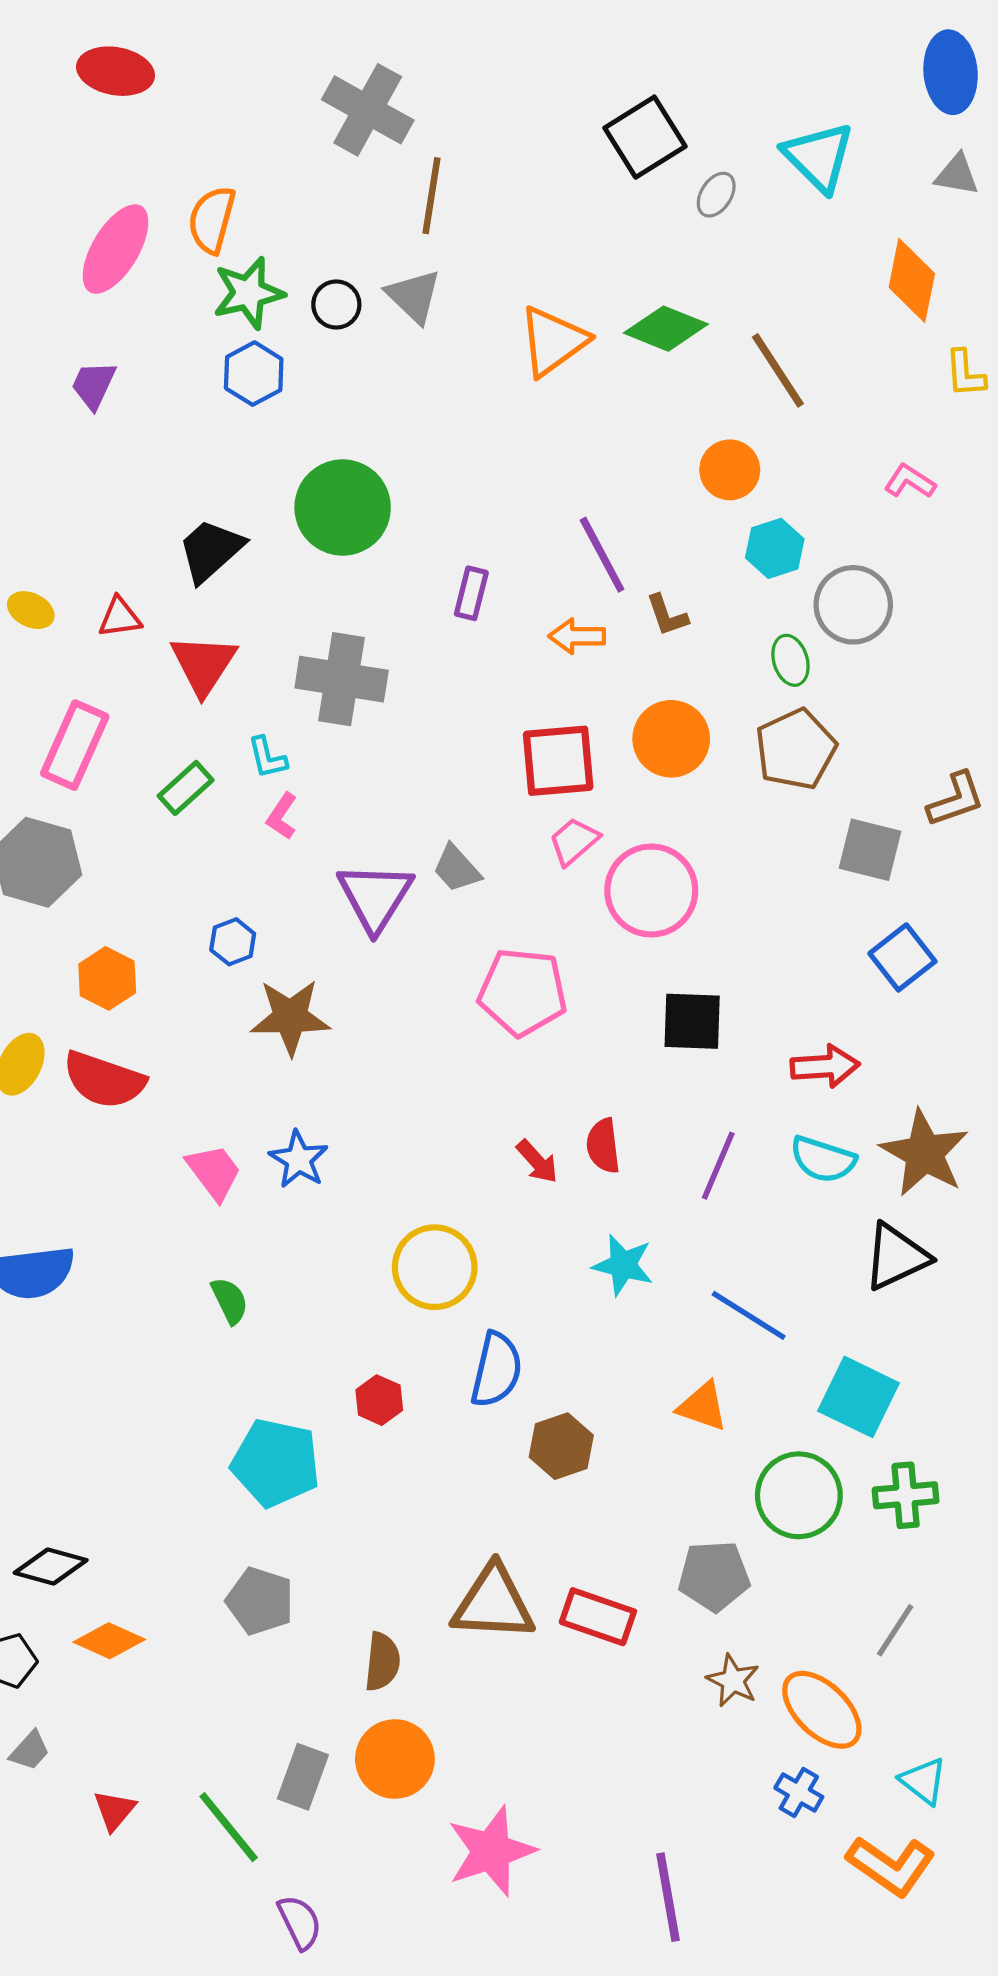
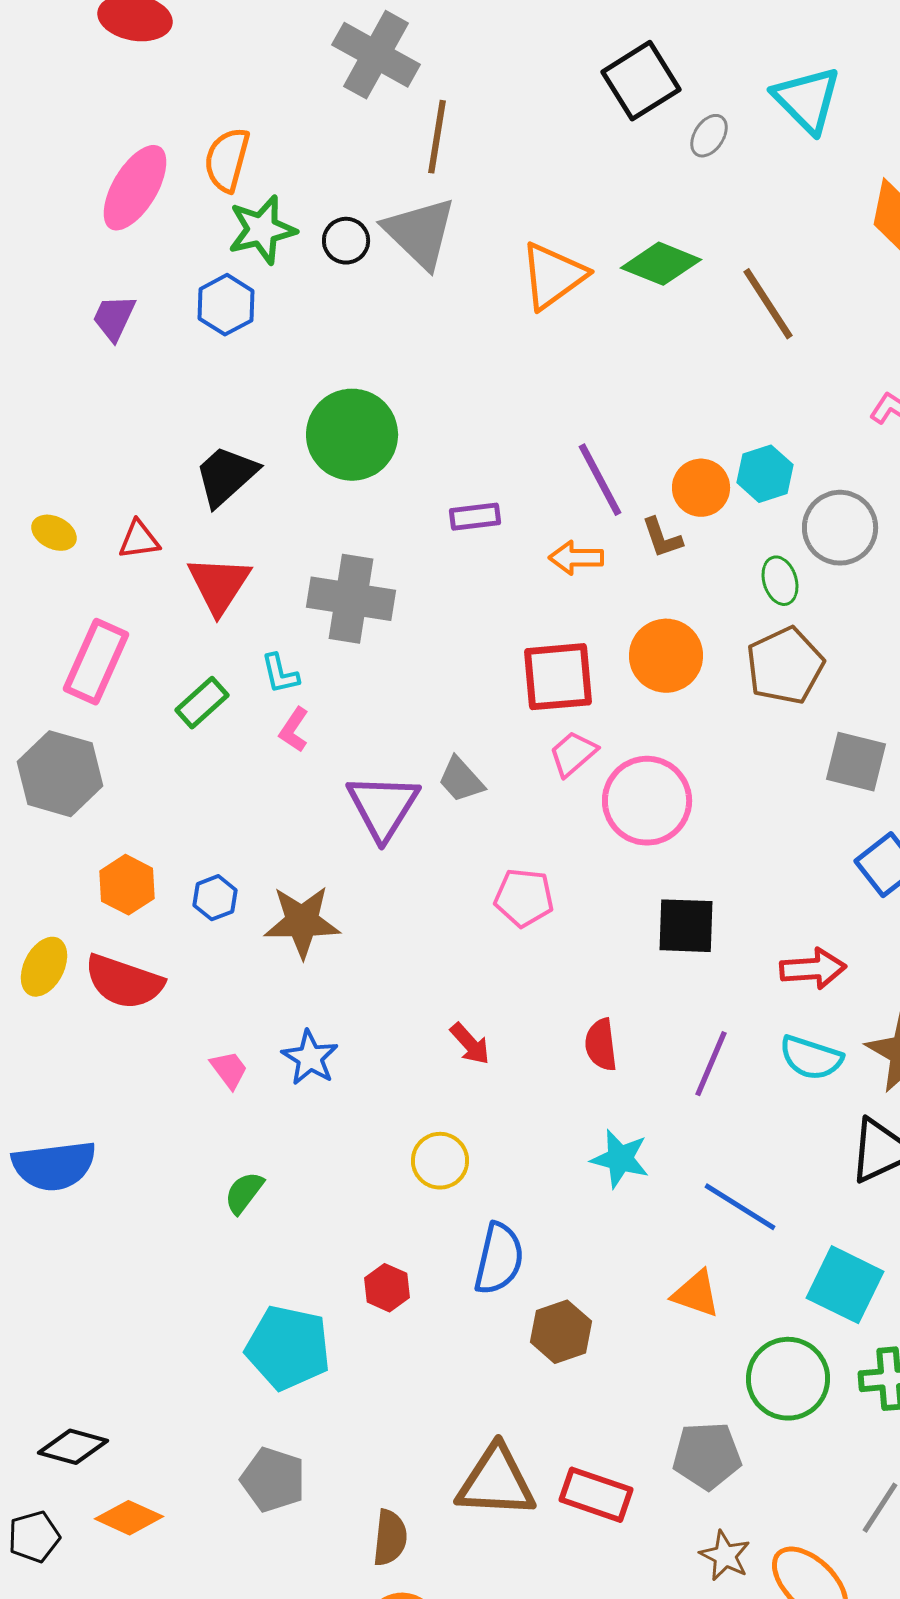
gray triangle: (414, 296) -> (420, 233), size x1.4
blue hexagon: (254, 374) -> (226, 305), moved
orange circle: (730, 470) -> (701, 488), moved
purple rectangle: (471, 593) -> (475, 517), turned 69
blue hexagon: (233, 942) -> (215, 898), moved
pink pentagon: (523, 992) -> (524, 898), size x0.7
red arrow: (537, 1162) -> (470, 1044), moved
pink trapezoid: (214, 1172) -> (229, 1070), size x0.7
yellow circle: (435, 1267) -> (440, 1161), size x0.7
green semicircle: (230, 1301) -> (244, 1193), turned -117

